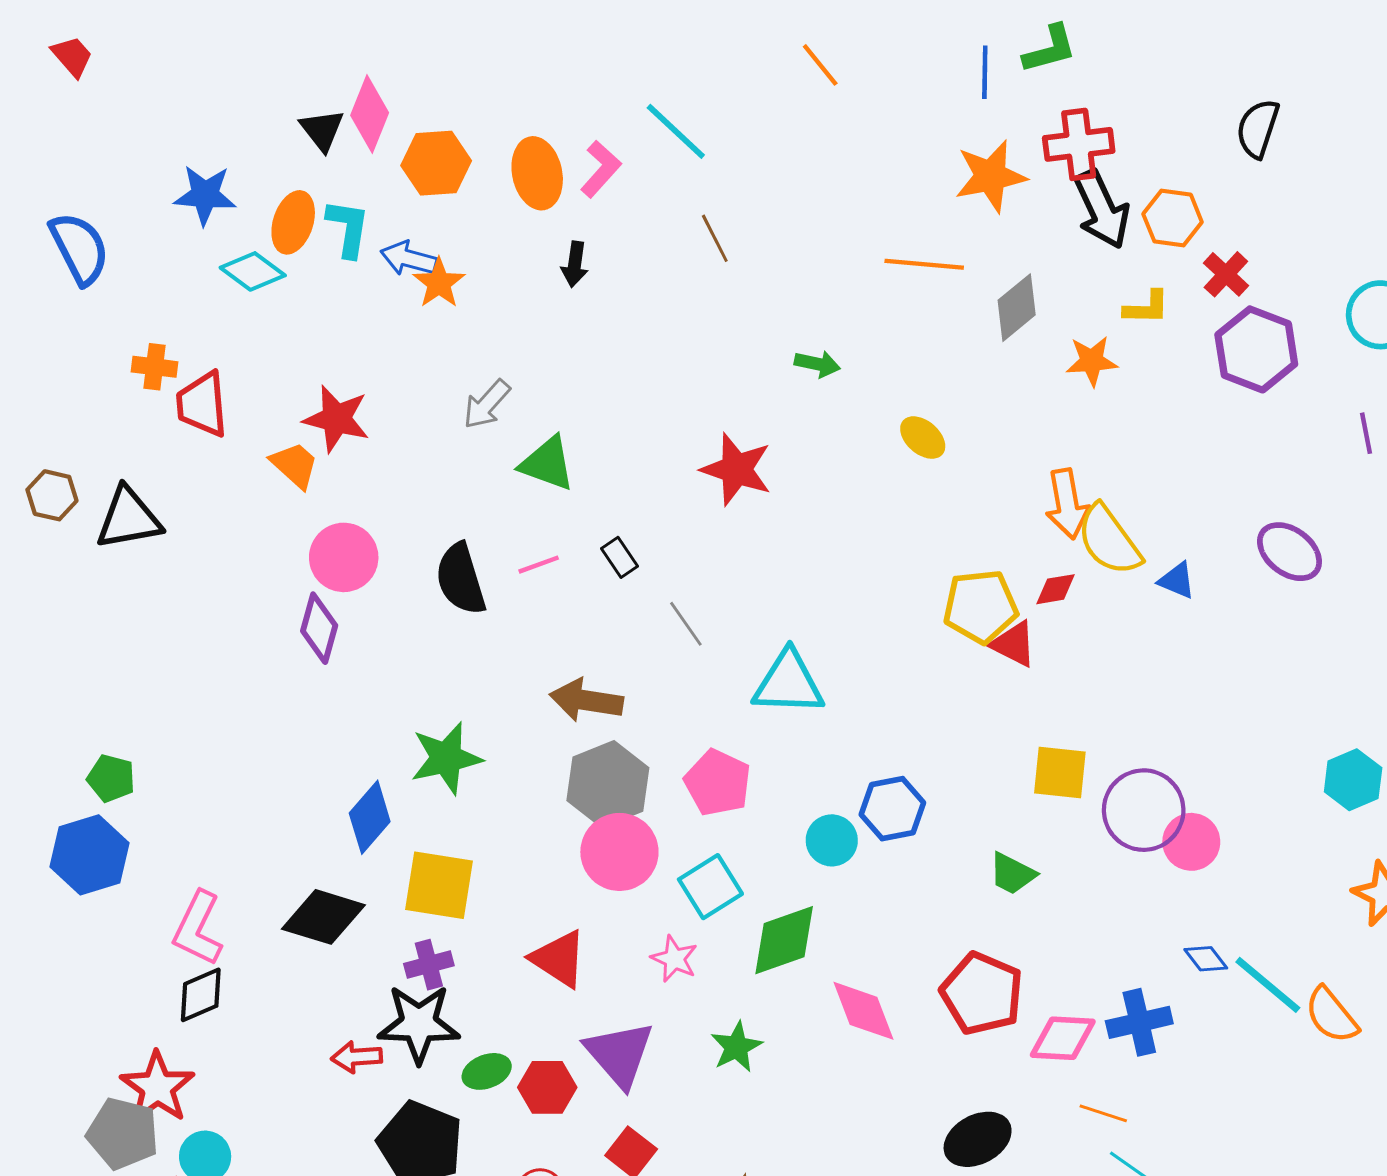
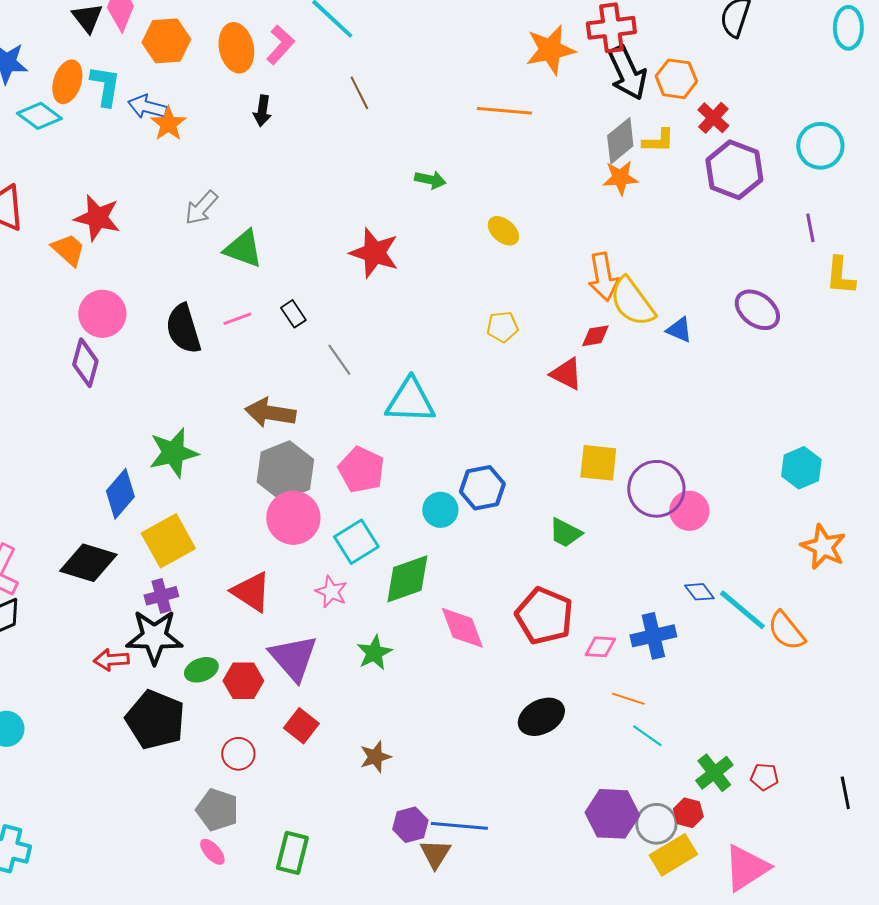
gray diamond: (1017, 308) -> (620, 141), moved
yellow pentagon: (980, 606) -> (502, 327), moved, size x0.6
yellow square: (439, 885) -> (168, 541), turned -38
pink diamond: (1063, 1038) -> (600, 647), size x0.7

